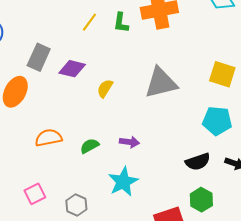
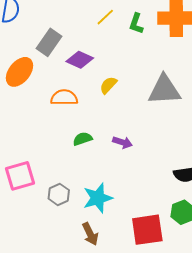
orange semicircle: (49, 138) -> (64, 98), moved
cyan star: (123, 182) -> (98, 198), moved
pink square: (35, 194) -> (20, 176), size x1.4

